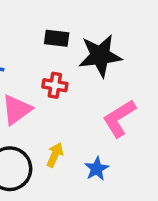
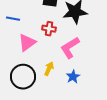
pink L-shape: (119, 118) -> (70, 48), moved

